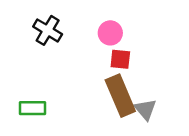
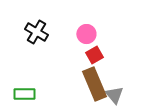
red square: (120, 59) -> (94, 55), turned -36

